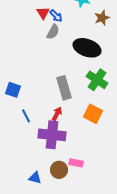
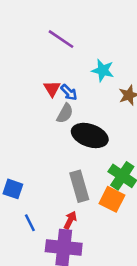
black ellipse: (87, 48) -> (90, 135), moved
orange square: (93, 114) -> (112, 199), moved

